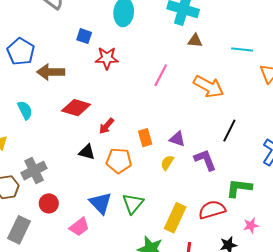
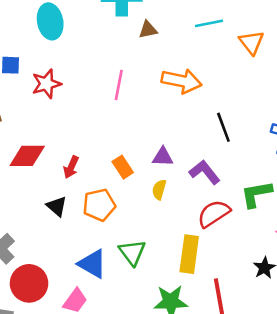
black line: (229, 131) -> (223, 127), turned -30
black triangle: (87, 152) -> (57, 206), turned 42
red circle: (49, 203) -> (29, 283), size x1.5
red semicircle: (212, 210) -> (214, 214), moved

